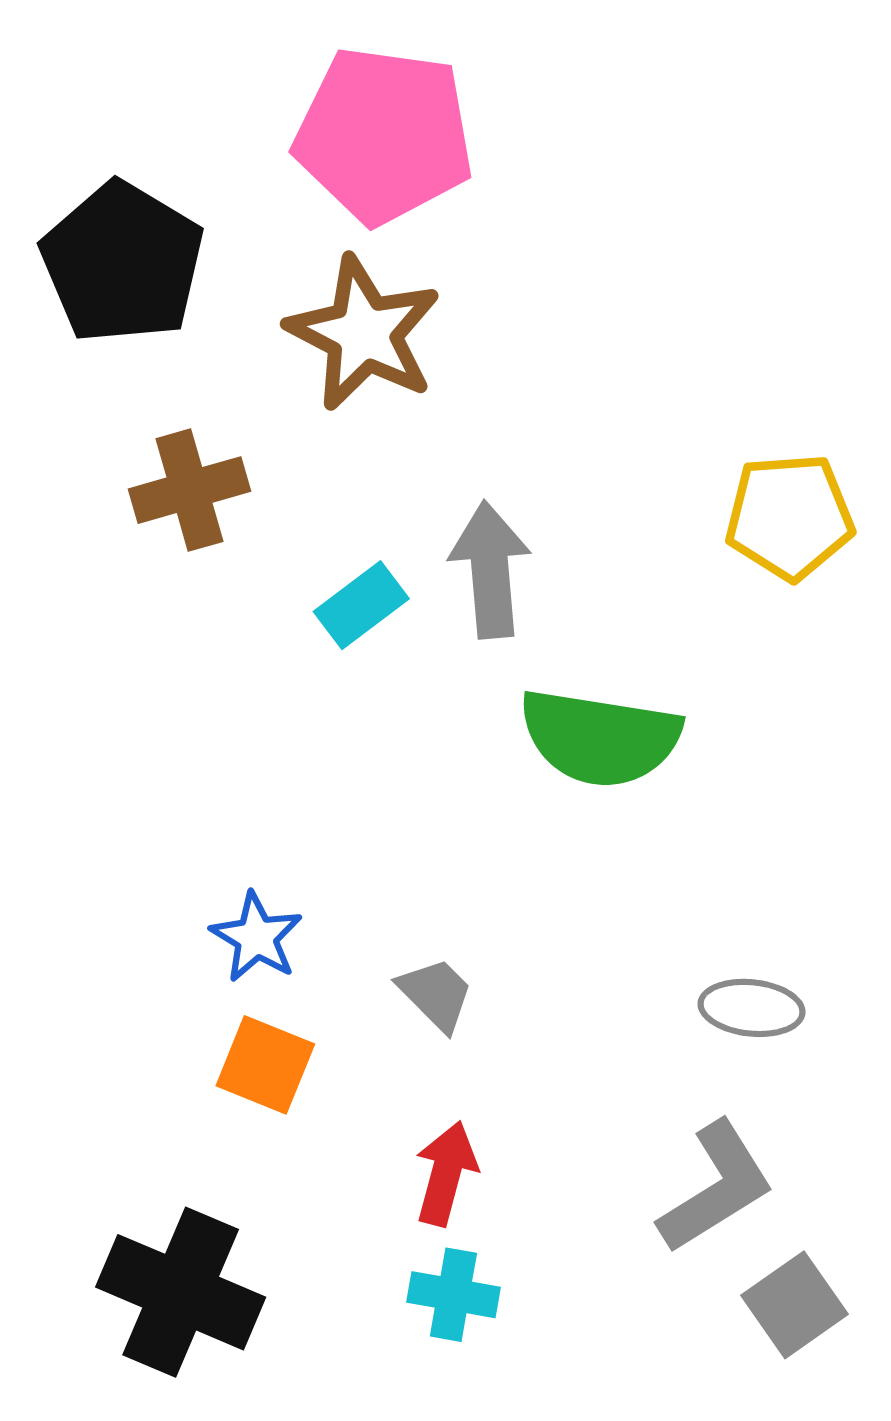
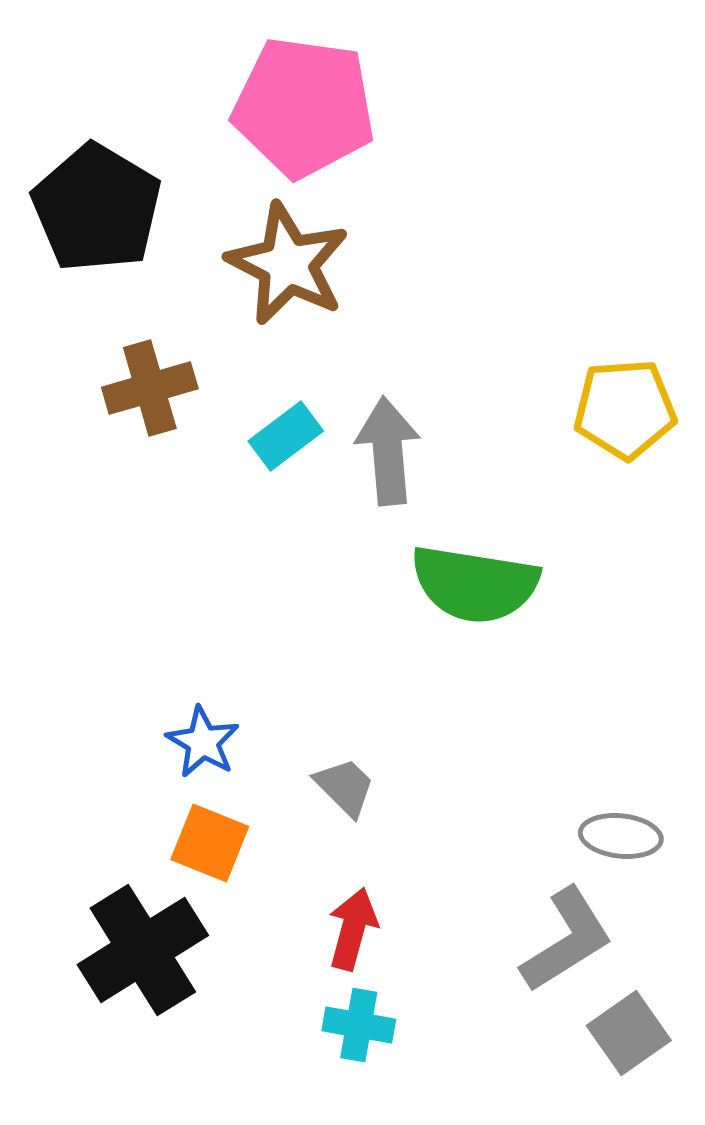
cyan rectangle: (361, 605) -> (286, 436), moved
gray ellipse: (752, 1008) -> (621, 836), moved
black cross: (181, 1292) -> (143, 950), moved, turned 35

